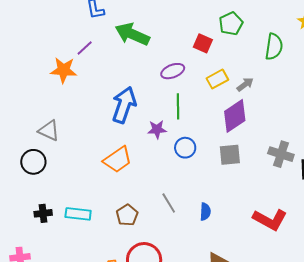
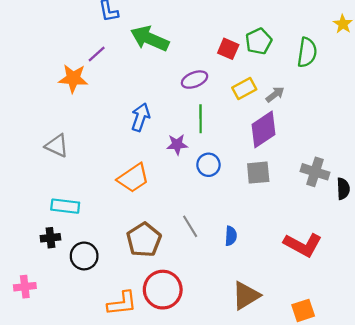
green pentagon: (231, 24) -> (259, 41), moved
blue arrow: (124, 105) -> (140, 117), size x0.7
black circle: (33, 162) -> (84, 256), moved
cyan rectangle: (78, 214) -> (65, 206), moved
brown pentagon: (127, 215) -> (144, 240), size x1.4

